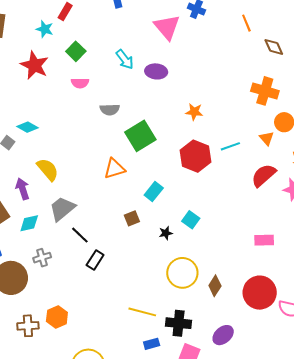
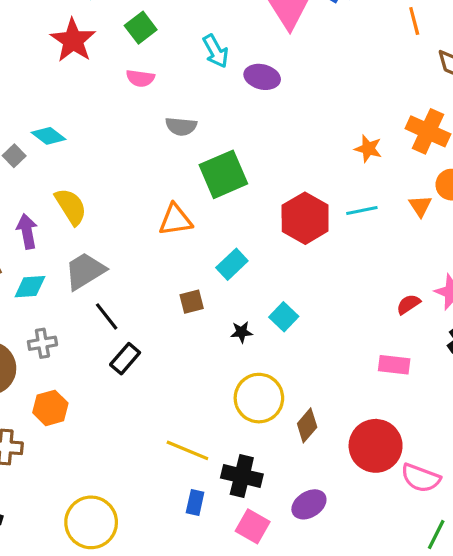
orange star: (194, 112) -> (368, 149), moved
red semicircle: (264, 175) -> (408, 304), moved, size x0.6
orange hexagon: (57, 317) -> (50, 408), moved
blue rectangle: (152, 344) -> (195, 502), turned -70

